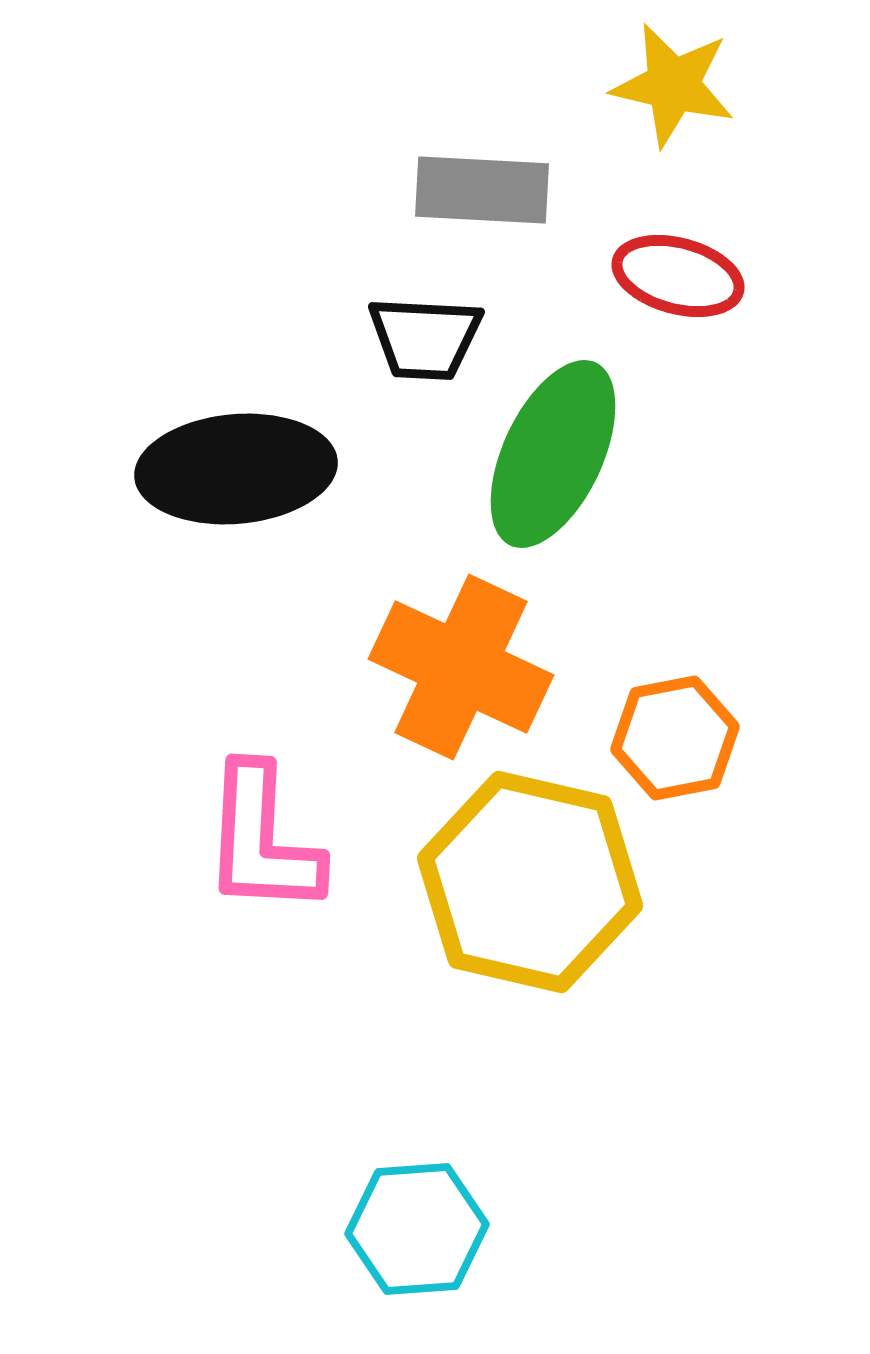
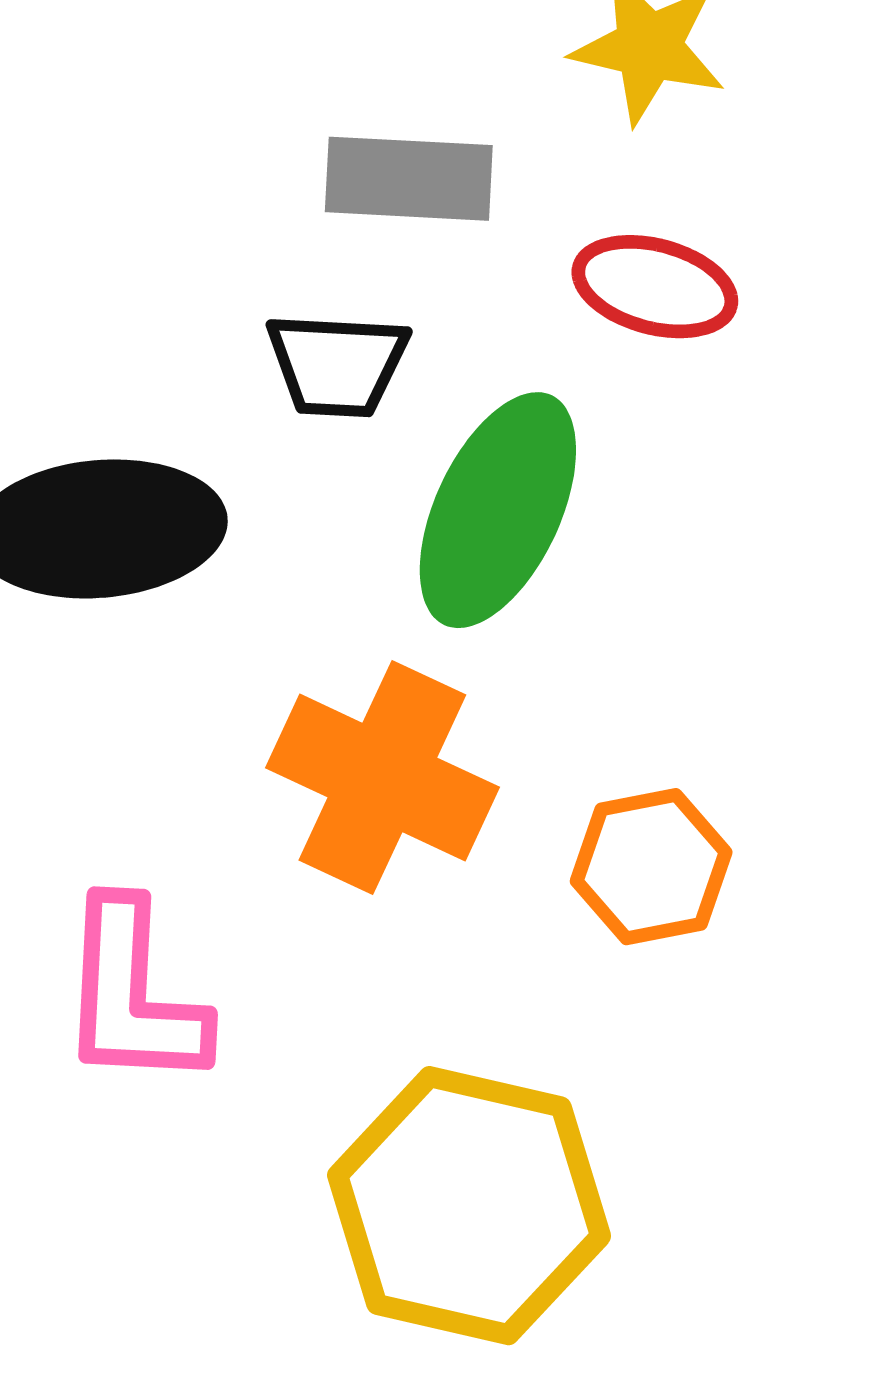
yellow hexagon: (530, 882) -> (469, 1206), moved

